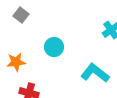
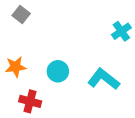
cyan circle: (54, 47) -> (58, 71), moved

